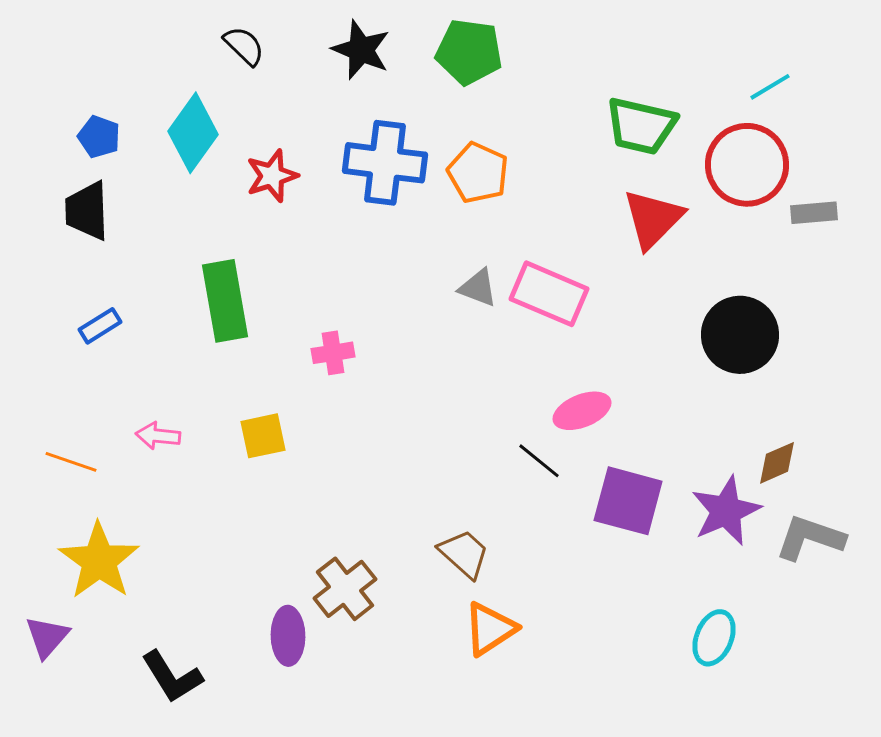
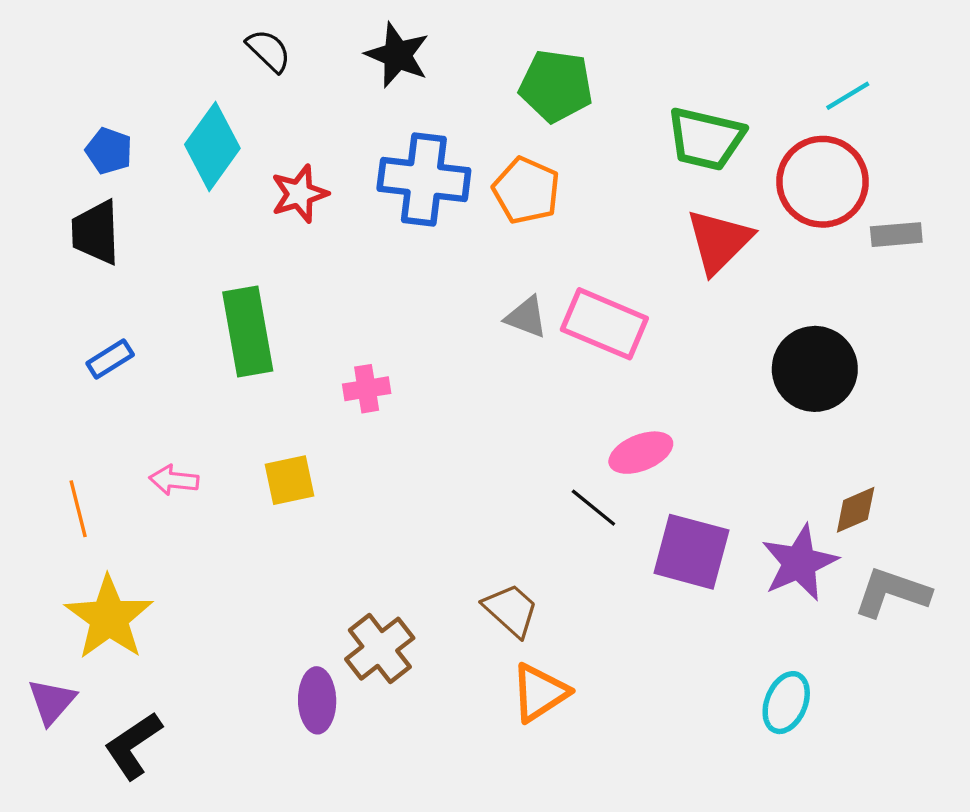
green pentagon: (469, 52) -> (556, 86), moved
orange line: (71, 462) -> (78, 509), turned 57
black L-shape: (172, 677) -> (133, 746), moved, turned 88

